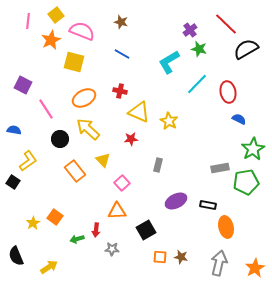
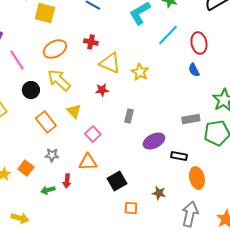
blue semicircle: (239, 119) -> (194, 70), moved, turned -144
purple ellipse: (176, 201) -> (154, 141), moved
gray star: (112, 249) -> (52, 155), moved
brown star: (181, 257) -> (159, 193), moved
yellow arrow: (49, 267) -> (20, 218), turned 48

